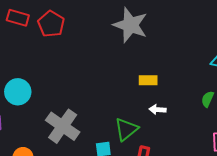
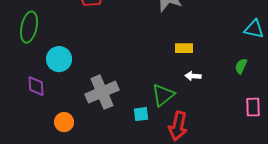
gray cross: (63, 126) -> (102, 92), turned 32

